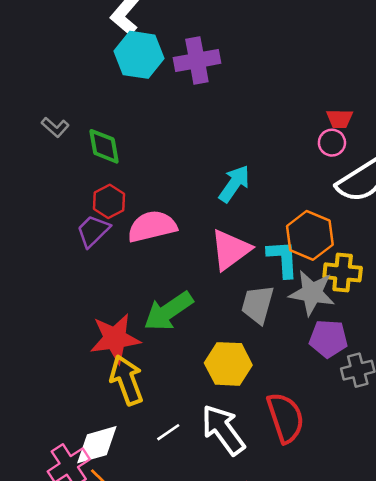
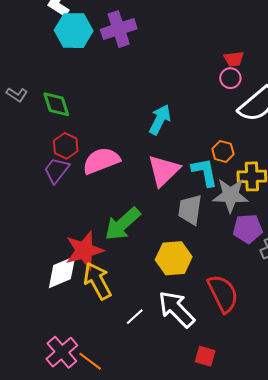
orange hexagon: (310, 235) -> (223, 151), size x0.6
white diamond: (97, 445) -> (62, 272), moved

